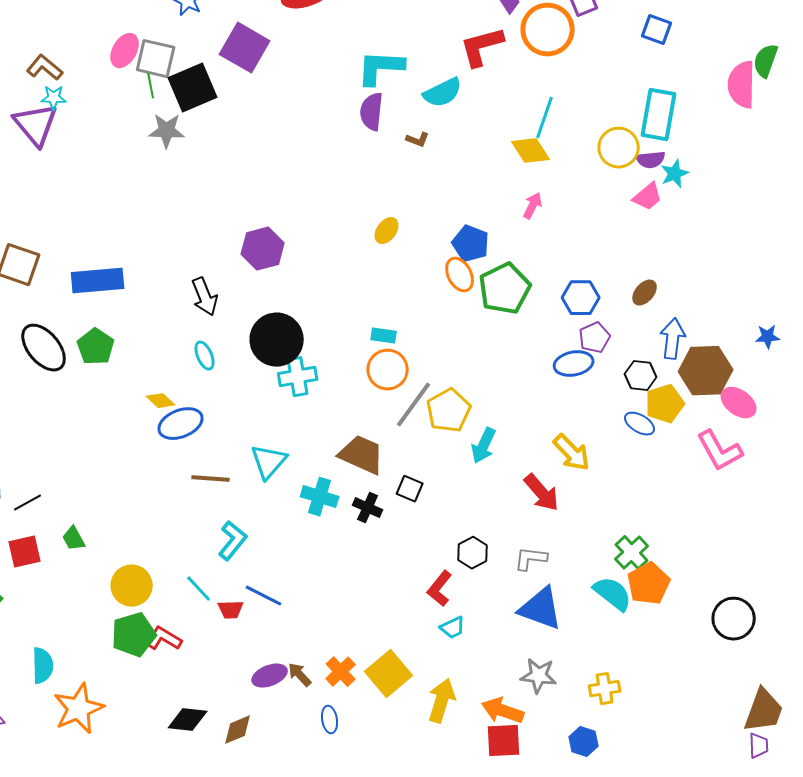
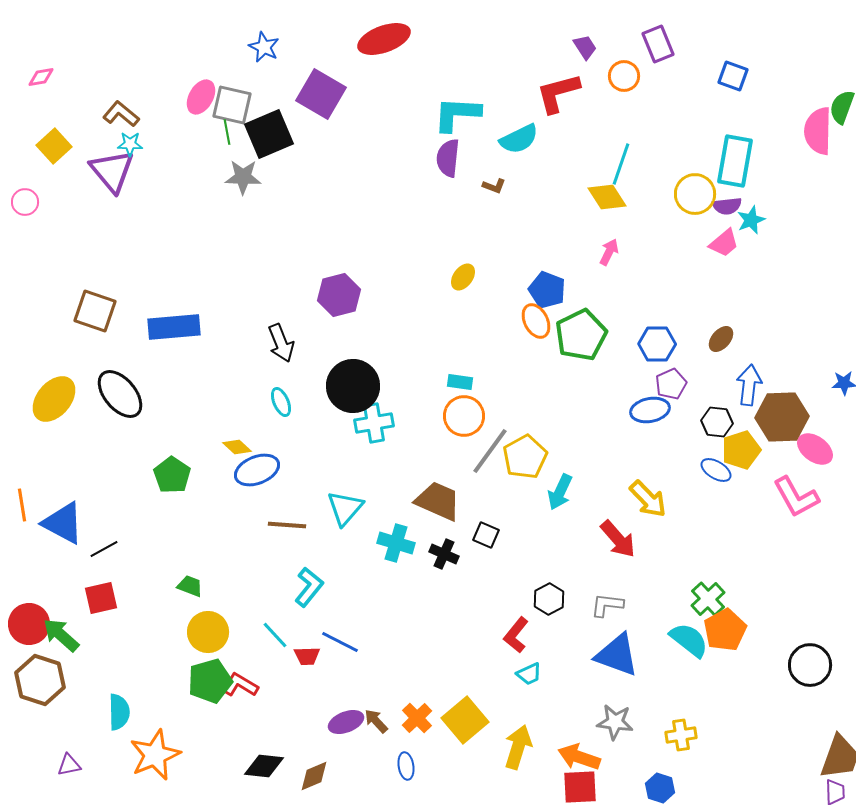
orange circle: (548, 30) -> (624, 76), size x0.6
green pentagon: (96, 347) -> (172, 475), moved
green trapezoid: (74, 539) -> (190, 586), moved, turned 140

